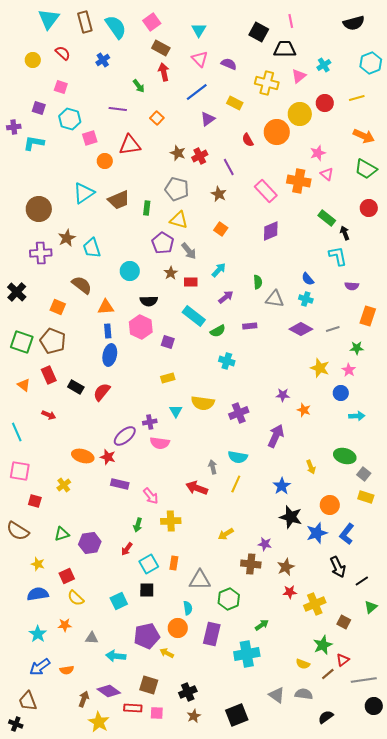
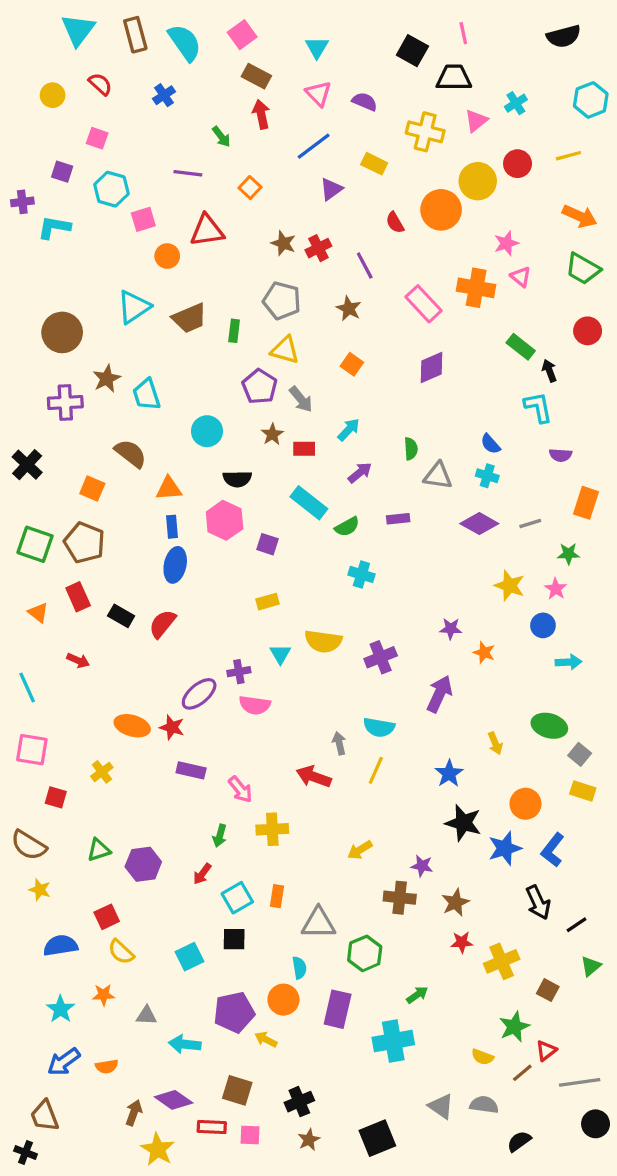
yellow star: (38, 564) -> (40, 890), moved

